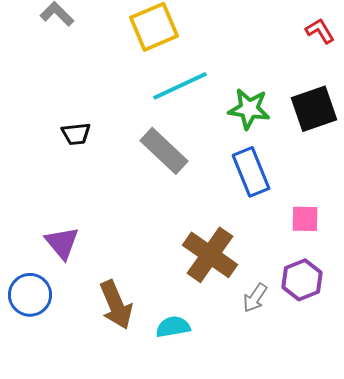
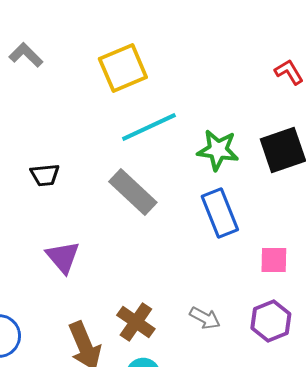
purple triangle: (62, 243) -> (63, 257), moved
brown cross: (210, 255) -> (136, 322), moved, size x0.7
gray arrow: (255, 298) -> (205, 318), moved, turned -96

